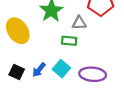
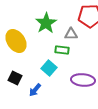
cyan square: (61, 69) -> (49, 68), moved
blue arrow: (39, 70) -> (35, 90), moved

